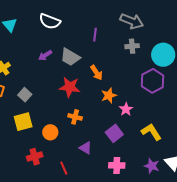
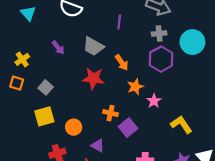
purple arrow: (45, 55) -> (58, 48), moved, turned -96
purple hexagon: (153, 81) -> (161, 59), moved
orange cross: (75, 117) -> (110, 113), moved
purple square: (114, 133) -> (128, 127), moved
purple triangle: (86, 148) -> (98, 146), moved

